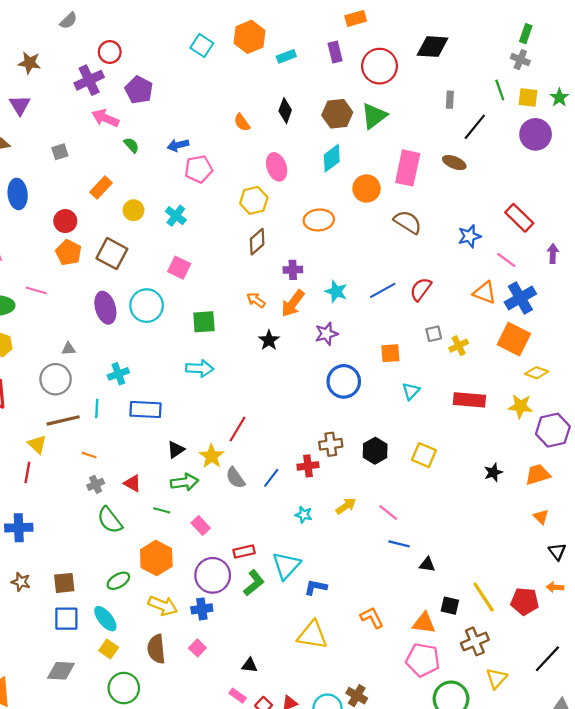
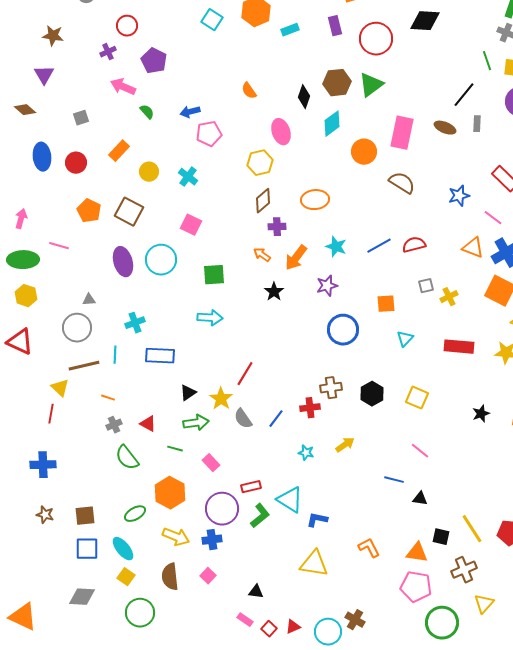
purple cross: (89, 80) -> (108, 52), size x0.6
gray rectangle: (450, 100) -> (477, 124), moved
black diamond: (285, 111) -> (304, 97), moved
orange ellipse: (319, 220) -> (315, 200), moved
red circle: (65, 221) -> (76, 163), moved
purple cross: (293, 270) -> (277, 227), moved
red semicircle: (421, 289) -> (414, 245), turned 40
pink line: (388, 512) -> (420, 451), moved
cyan triangle: (286, 566) -> (290, 500), turned -40

